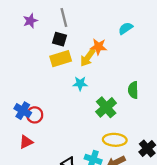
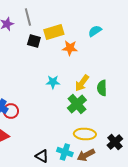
gray line: (64, 17) -> (28, 17), moved
yellow arrow: (88, 58) -> (82, 83), moved
yellow rectangle: (61, 59) -> (54, 32), moved

